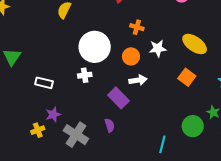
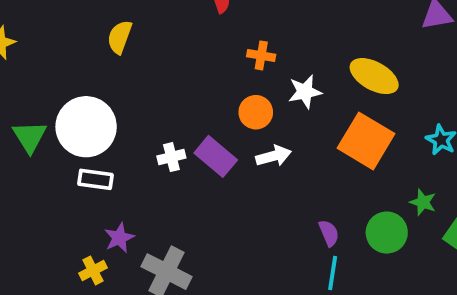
white circle: (95, 47) -> (86, 127), moved
orange square: (187, 77) -> (366, 141), size x1.6
purple rectangle: (119, 98) -> (216, 156), moved
purple semicircle: (110, 125) -> (329, 233), moved

